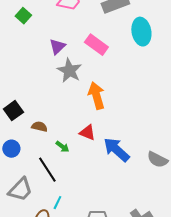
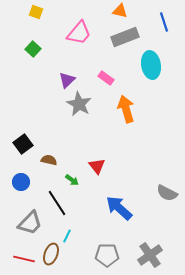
pink rectangle: (96, 45) -> (106, 78), size x0.7
orange arrow: (96, 96) -> (126, 109), moved
red triangle: (87, 133) -> (97, 166), turned 30
blue arrow: (116, 150) -> (119, 208), moved

